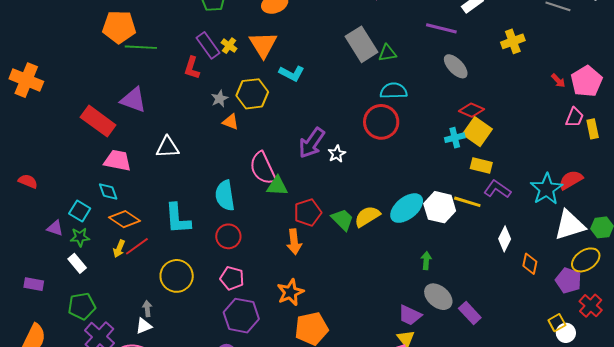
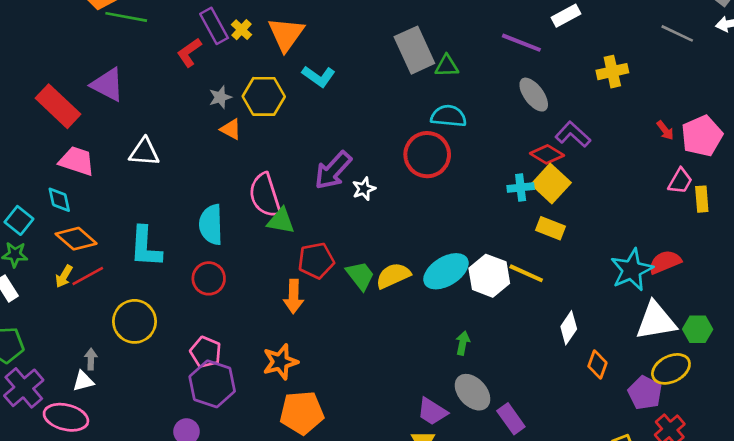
red L-shape: (192, 68) -> (189, 52), turned 30
purple L-shape: (497, 189) -> (573, 134), moved
pink pentagon: (232, 278) -> (206, 352), moved

